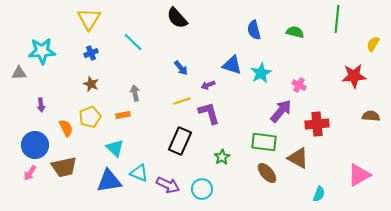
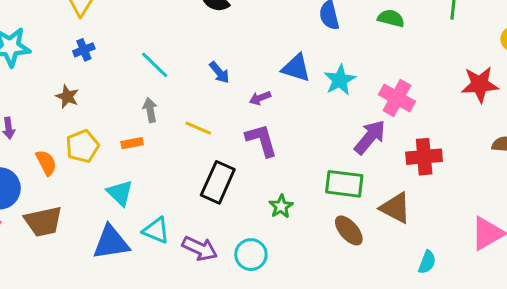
cyan line: (133, 42) -> (155, 65), moved
brown star: (91, 84) -> (67, 96), moved
pink cross: (299, 85) -> (397, 98), size x1.6
yellow line: (182, 101) -> (198, 128), moved, turned 42

